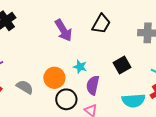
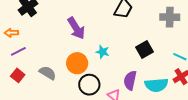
purple arrow: (63, 30) -> (76, 28), moved
purple semicircle: (93, 85) -> (130, 80), moved

